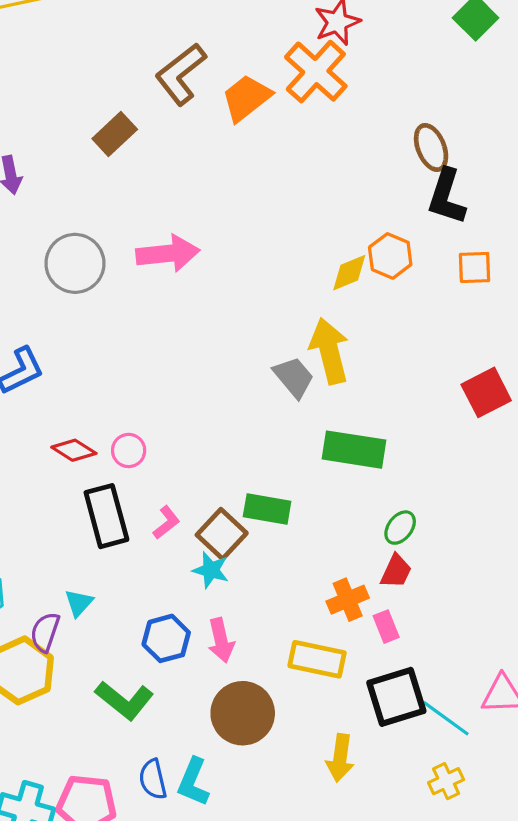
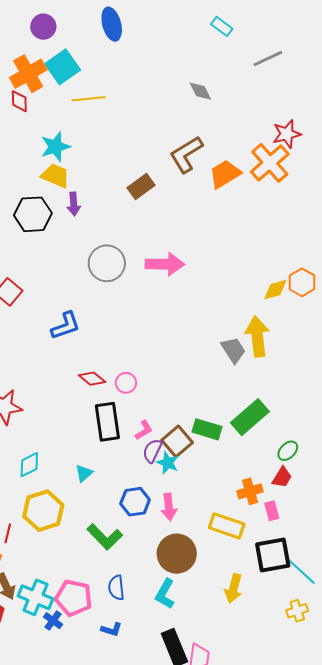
green rectangle: (354, 450) -> (250, 417), moved, turned -57
purple semicircle: (45, 632) -> (152, 451), moved
cyan L-shape: (193, 782) -> (165, 594), moved

